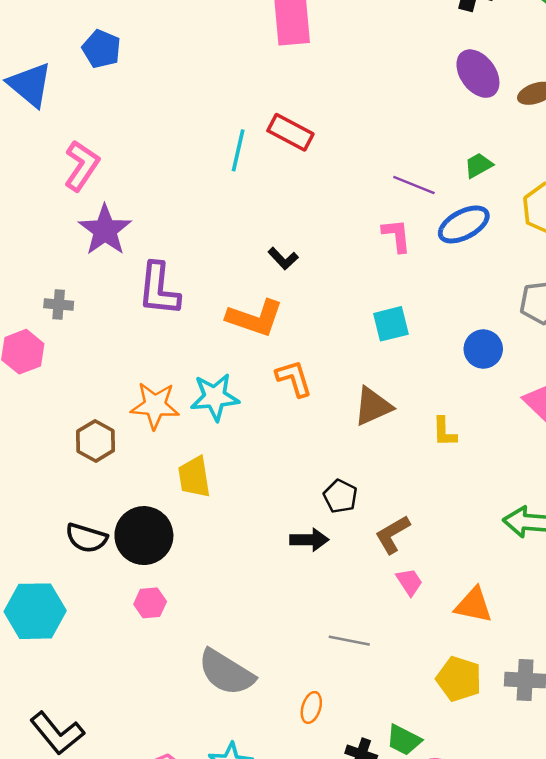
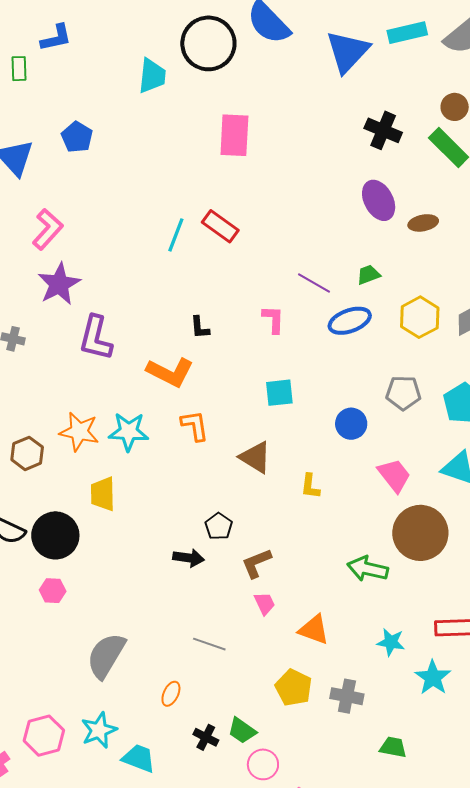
pink L-shape: (397, 236) -> (273, 319), moved
black L-shape: (283, 259) -> (200, 328), turned 30
brown triangle: (373, 406) -> (255, 457), turned 48
gray semicircle: (226, 672) -> (106, 656), turned 81

